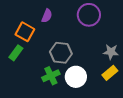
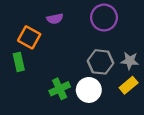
purple semicircle: (47, 16) -> (55, 19), turned 56
green rectangle: (16, 53) -> (19, 62), turned -49
gray hexagon: (61, 53) -> (100, 62), moved

